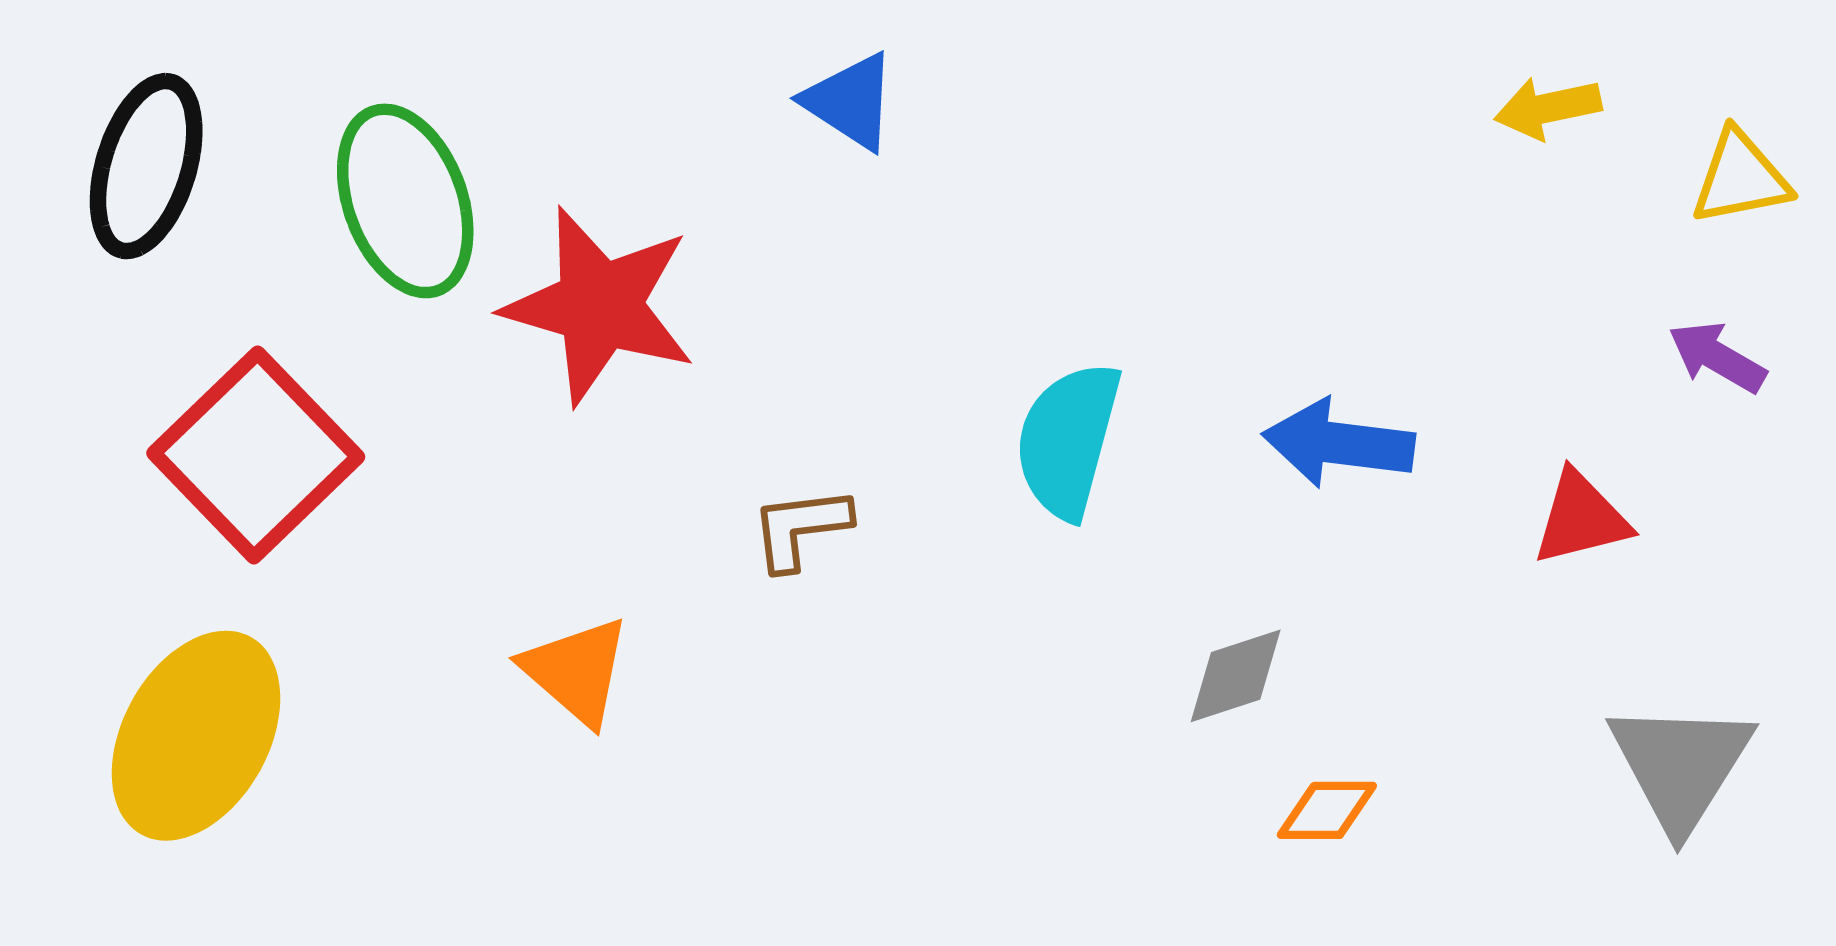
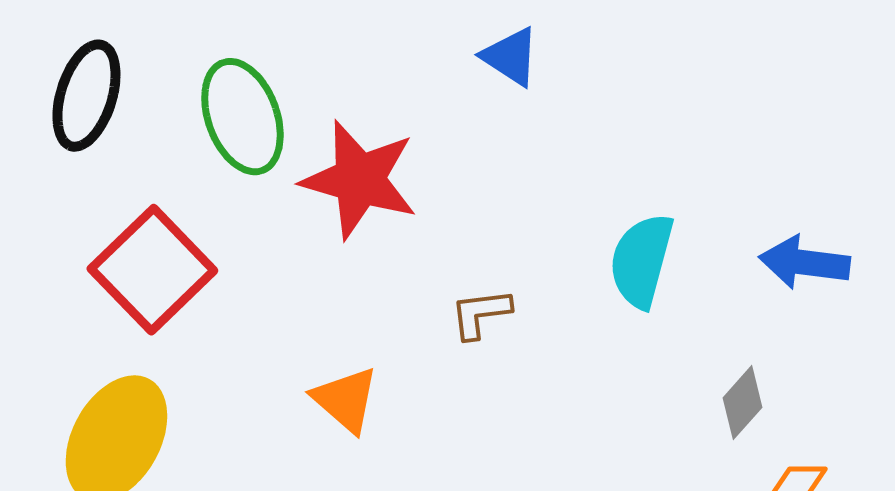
gray diamond: (1236, 676) -> (742, 403), turned -30

